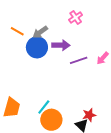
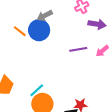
orange line: (17, 31) -> (20, 31), moved
purple arrow: (61, 45) -> (97, 24), moved

